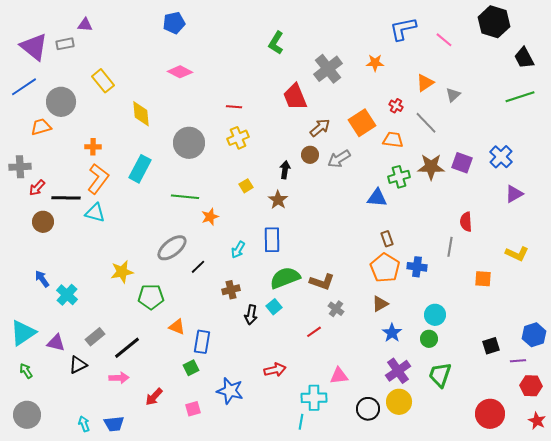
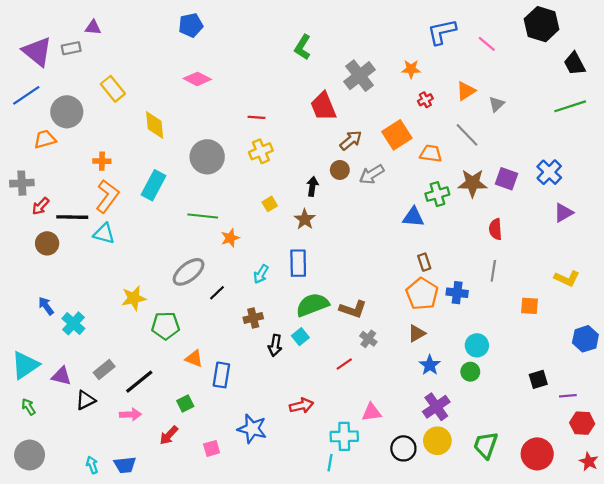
red cross: (396, 106) -> (425, 100), moved, turned 32
red semicircle: (466, 222) -> (496, 229), moved
blue hexagon: (534, 335) -> (585, 339), moved
green square: (191, 368) -> (185, 403), moved
green trapezoid: (440, 375) -> (486, 445), moved

